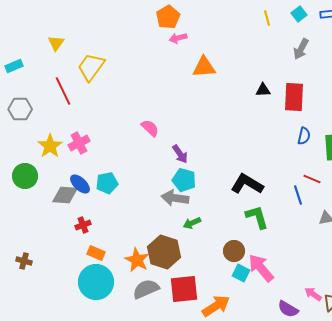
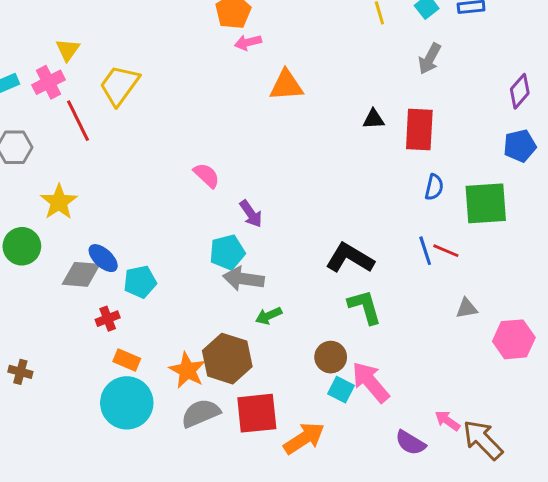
pink cross: (79, 143) -> (48, 82), moved
cyan pentagon: (184, 180) -> (227, 252), moved, turned -30
cyan pentagon: (107, 183) -> (140, 282), moved
blue line: (298, 195) -> (425, 251), moved

